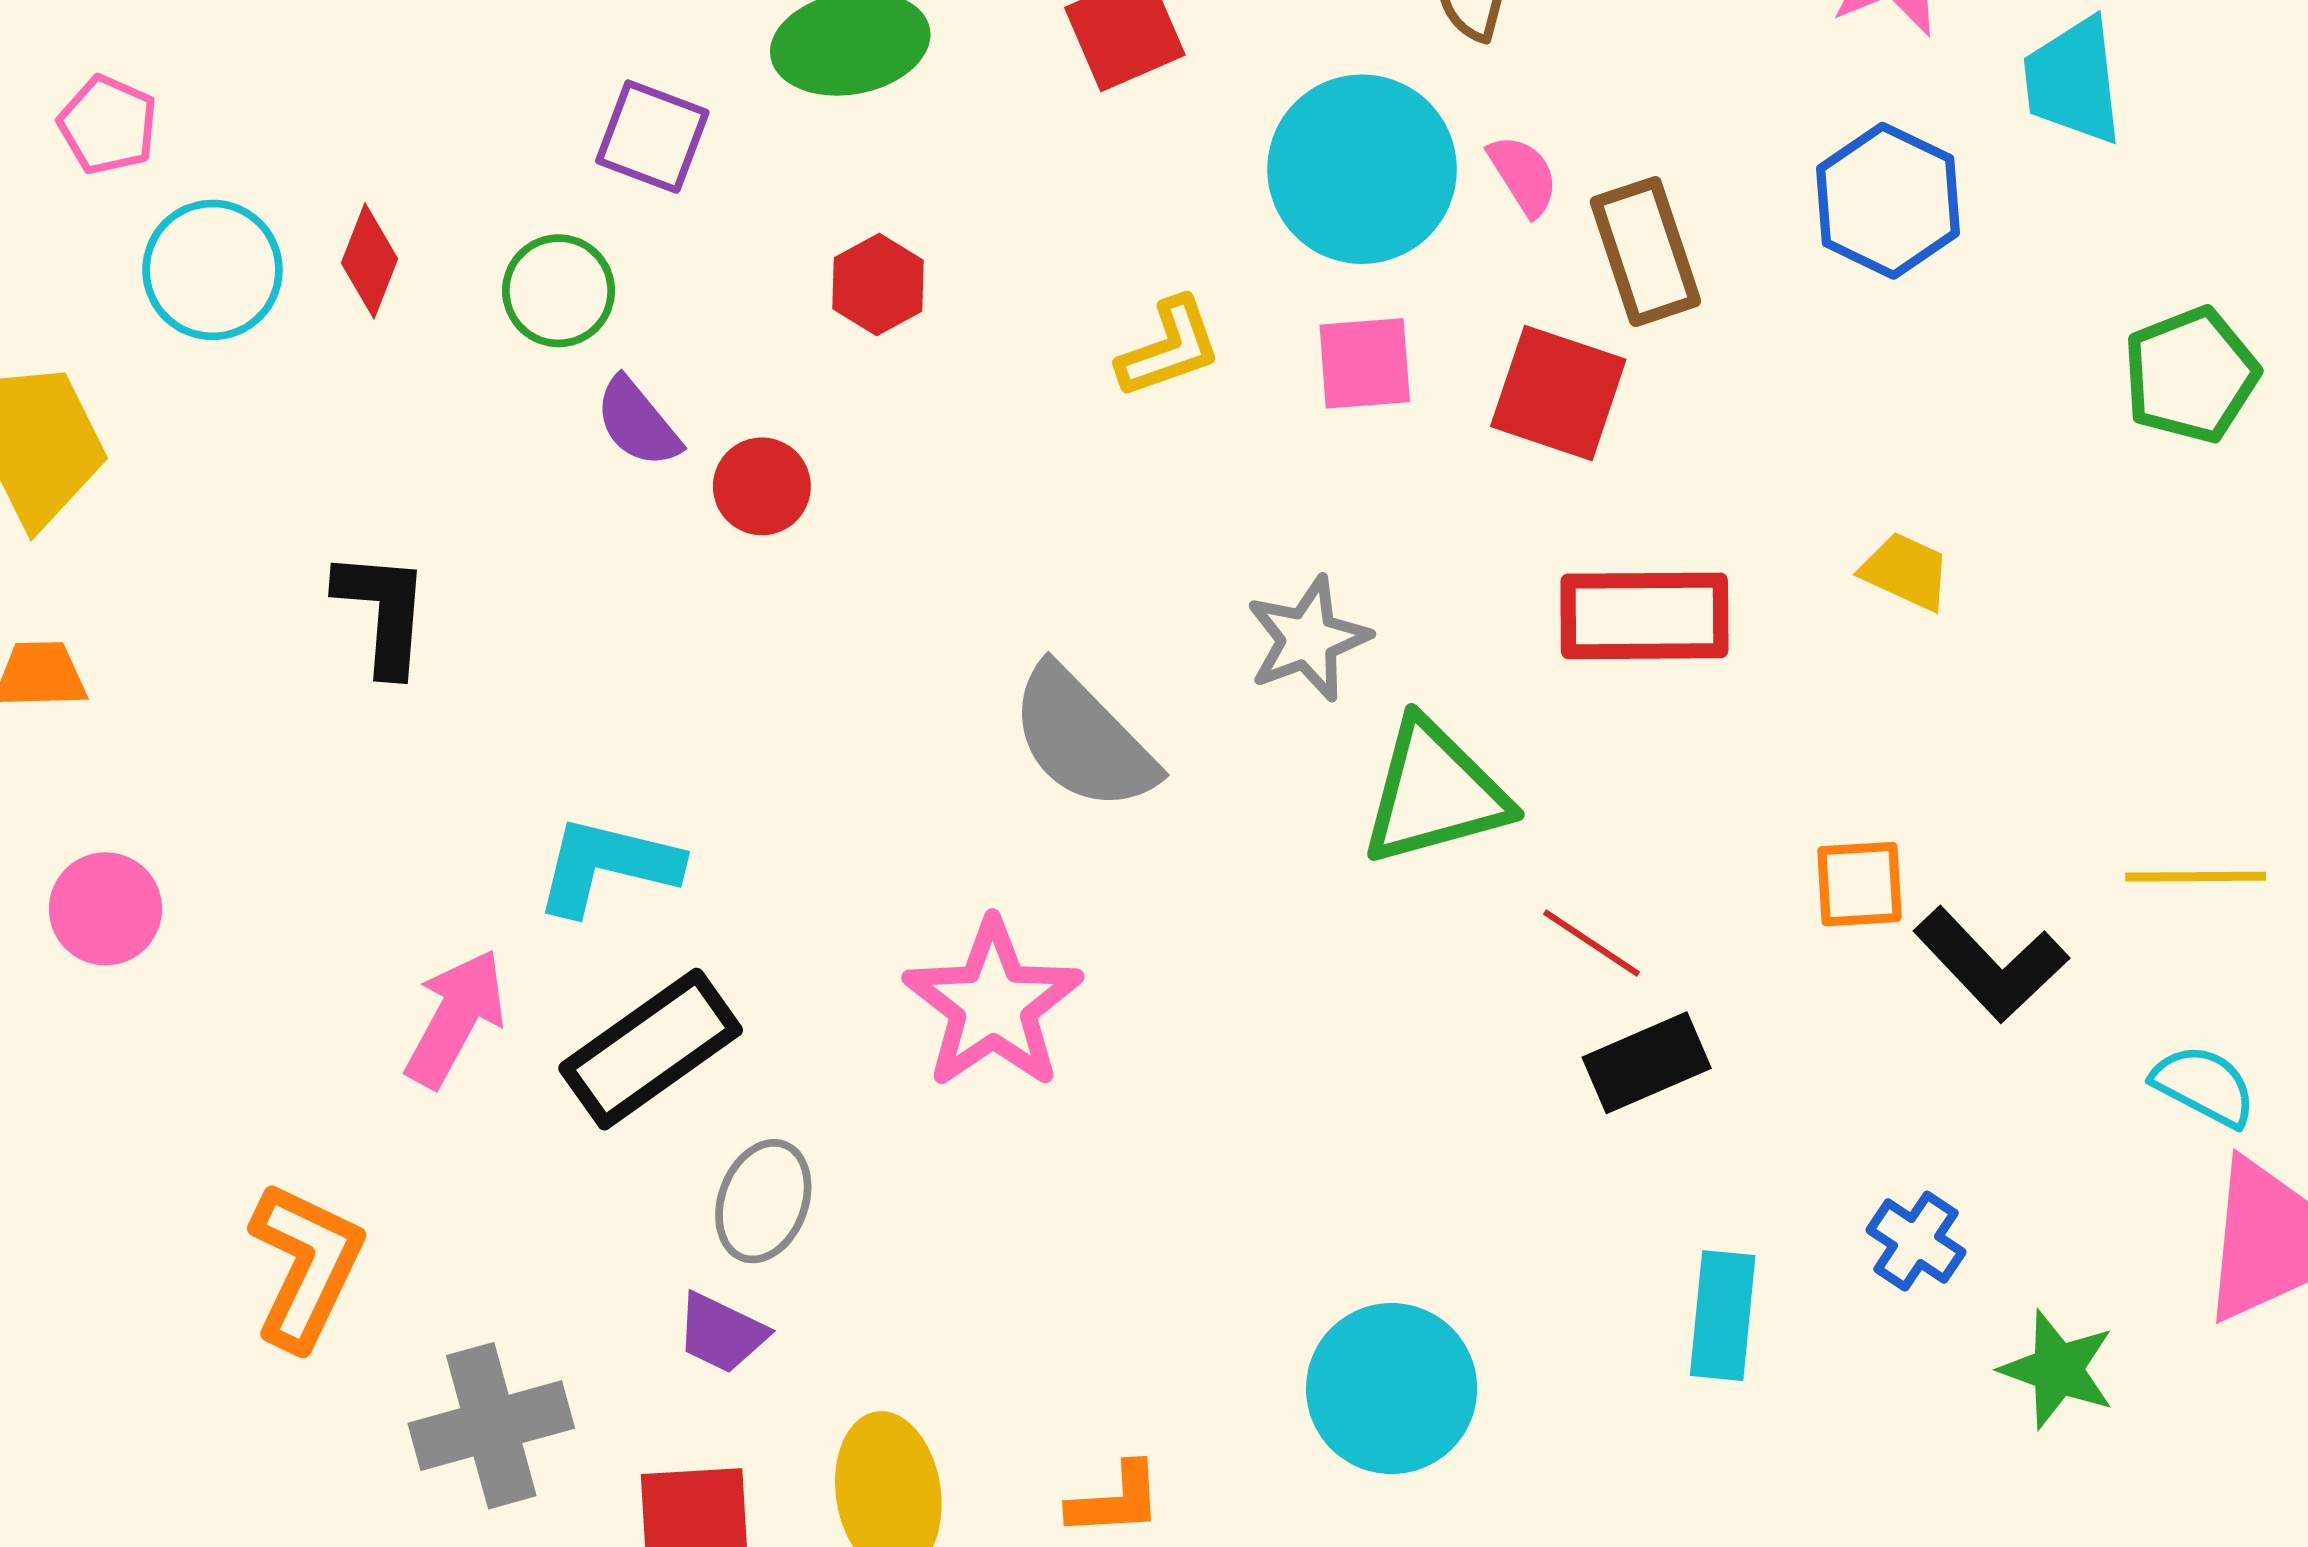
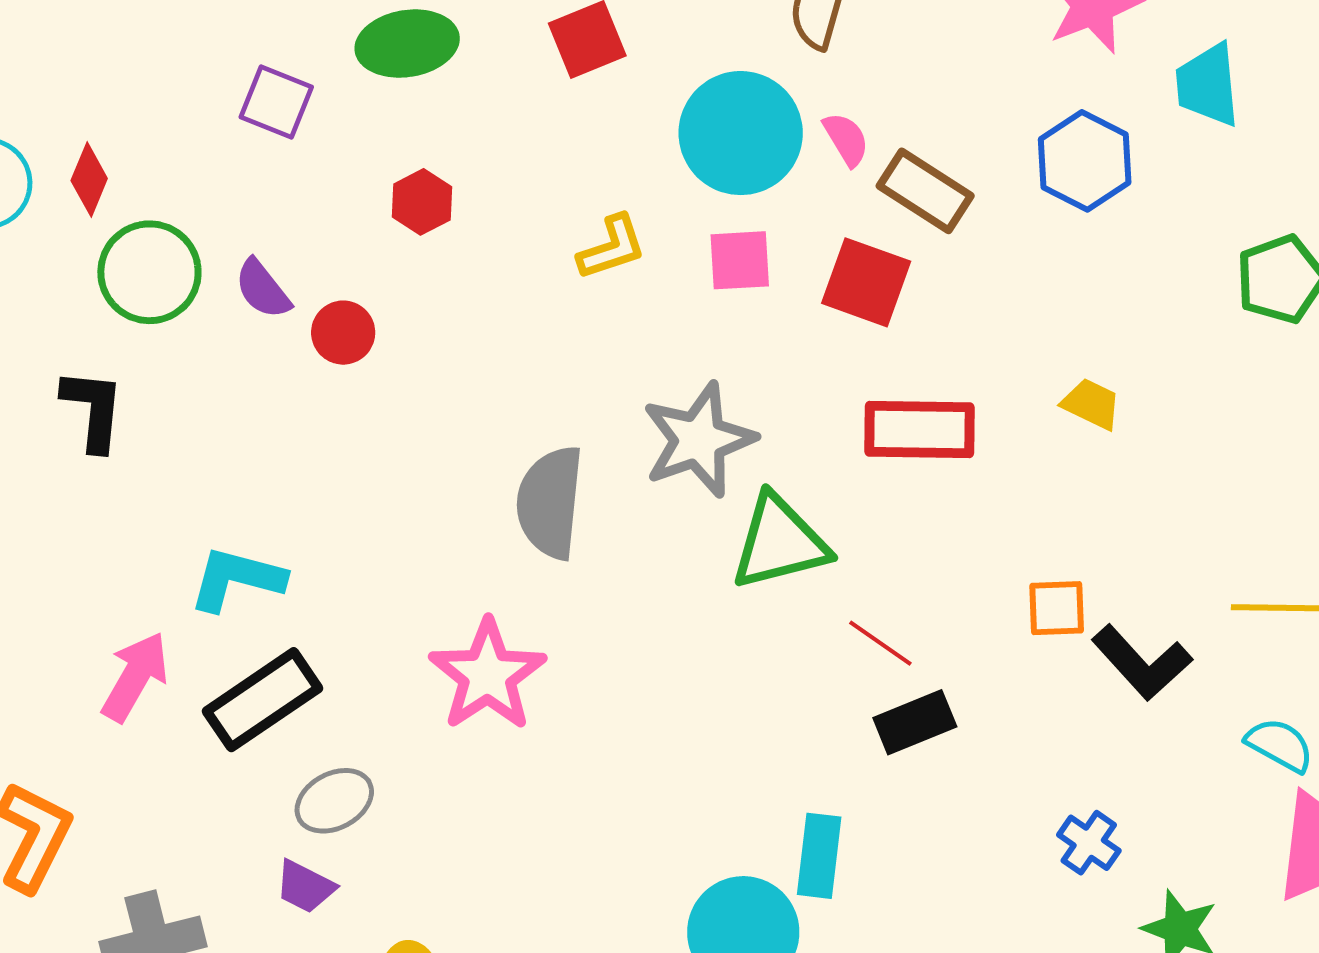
brown rectangle: (1645, 252) -> (925, 191), turned -40
green circle: (559, 291) -> (149, 272), moved, size x1.4
gray star: (1308, 639) -> (699, 440), size x1.4
gray semicircle: (1083, 739) -> (550, 502), turned 49
gray ellipse: (763, 1201) -> (334, 801), turned 40
cyan rectangle: (1723, 1316) -> (819, 856), moved

